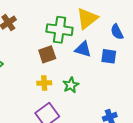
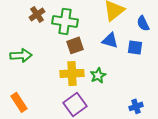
green cross: (60, 30) -> (65, 21), moved
yellow cross: (44, 83) -> (72, 73), size x1.6

